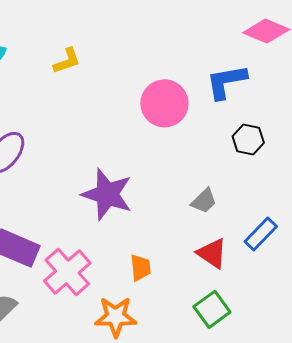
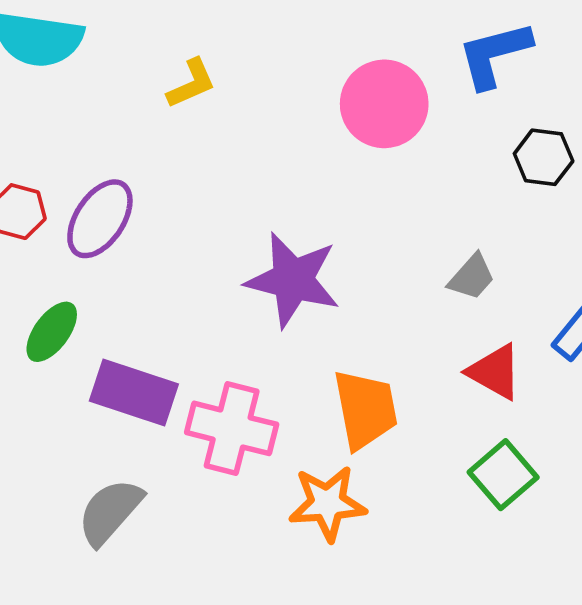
yellow L-shape: (67, 61) -> (191, 83), moved
orange trapezoid: (140, 268) -> (365, 409), size x1.6
pink cross: (67, 272) -> (232, 428), turned -30

